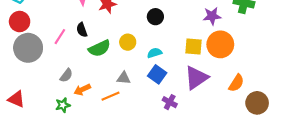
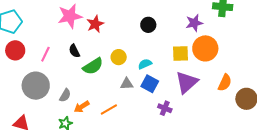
black circle: (155, 17) -> (148, 25), moved
pink line: (60, 37) -> (45, 54), moved
gray circle: (28, 48) -> (36, 86), moved
gray triangle: (124, 78) -> (127, 84), moved

